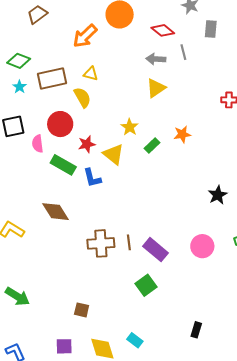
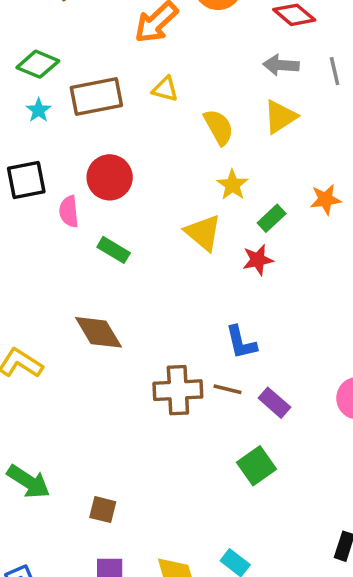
gray line: (183, 52) -> (335, 71), moved
yellow semicircle: (82, 97) -> (219, 127), moved
red star: (87, 144) -> (258, 260), moved
green rectangle: (63, 165) -> (114, 250), size x0.7
blue L-shape: (92, 178) -> (241, 342), moved
brown line: (129, 242) -> (228, 389), turned -70
purple rectangle: (155, 250) -> (274, 403), size x0.7
brown square: (82, 310) -> (103, 510), moved

